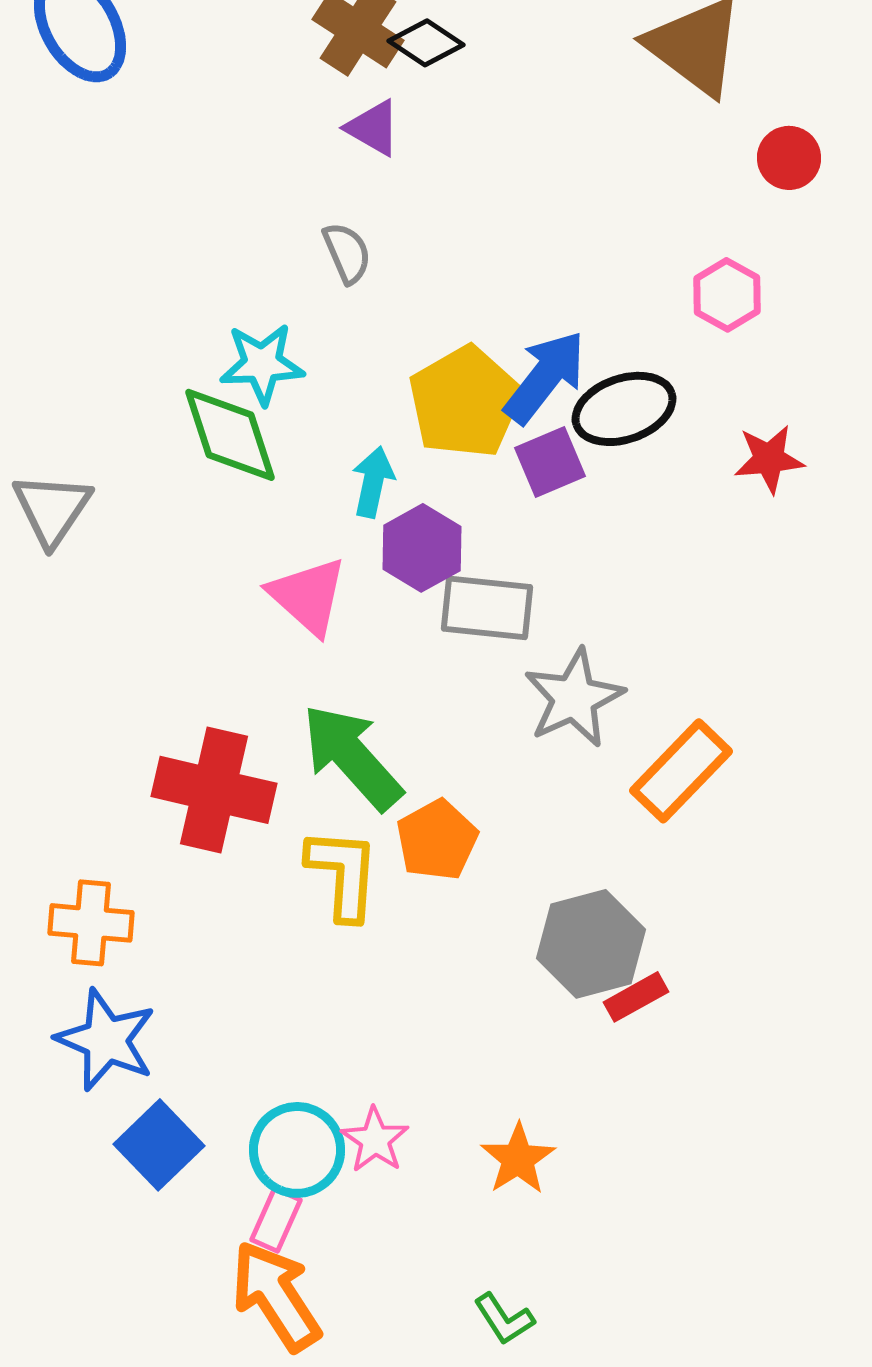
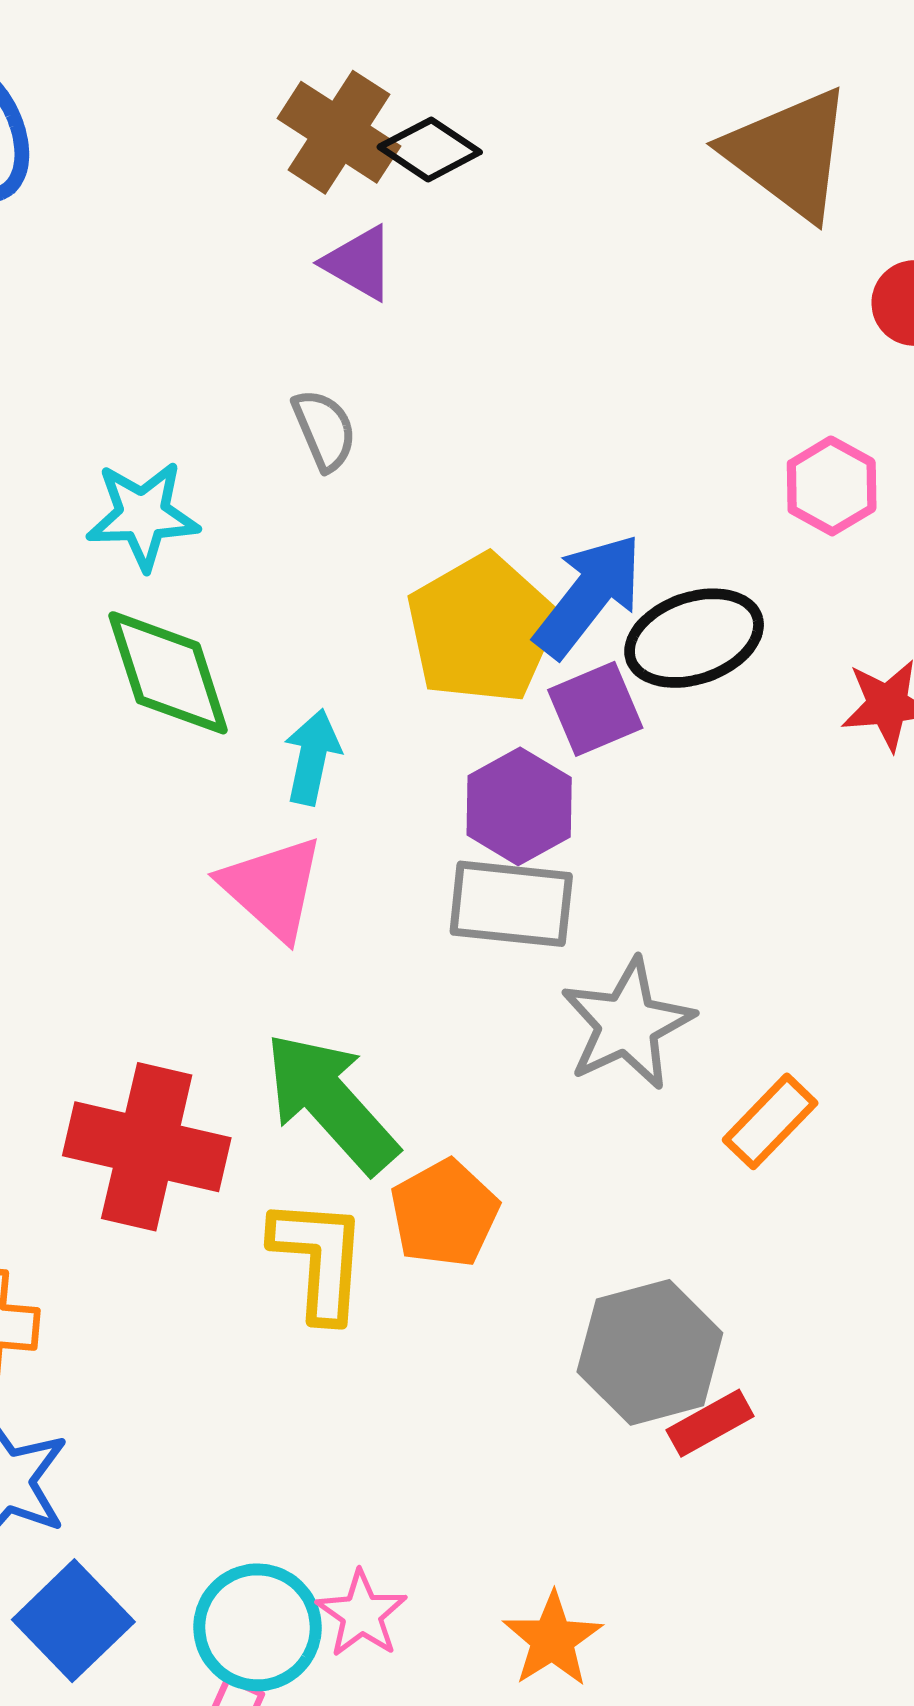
cyan star: (262, 364) -> (143, 515), moved
cyan arrow: (373, 482) -> (312, 757), moved
purple hexagon: (422, 548) -> (519, 806), moved
orange rectangle: (681, 771) -> (770, 1121), size x0.7

